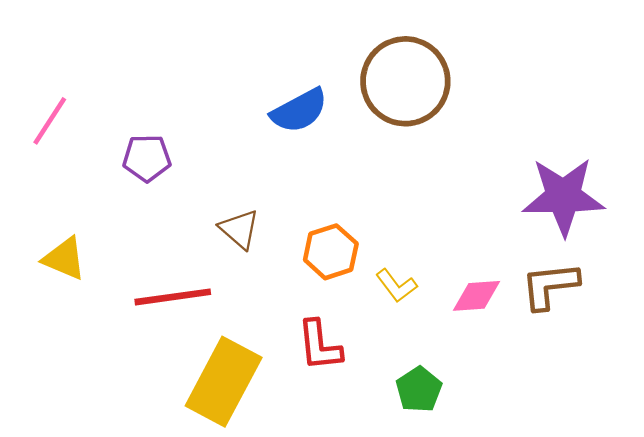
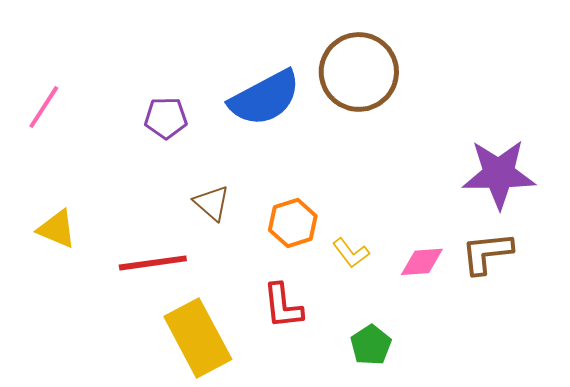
blue semicircle: (299, 111) -> (265, 98), size x1.4
purple pentagon: (147, 158) -> (166, 118), moved
yellow rectangle: (224, 382) -> (198, 338), turned -56

